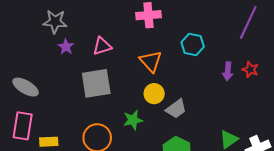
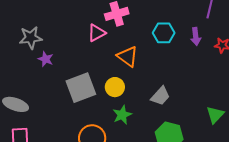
pink triangle: (102, 46) -> (97, 33), moved
purple arrow: (228, 71) -> (196, 36), moved
yellow circle: (154, 94) -> (115, 87), moved

